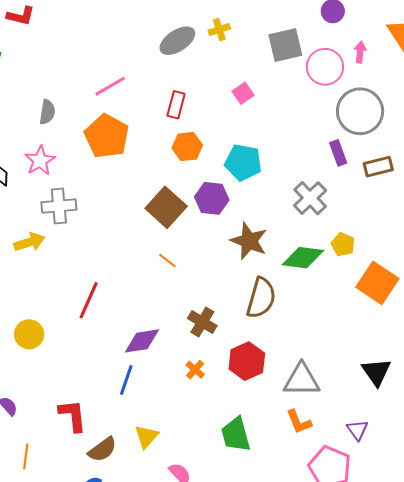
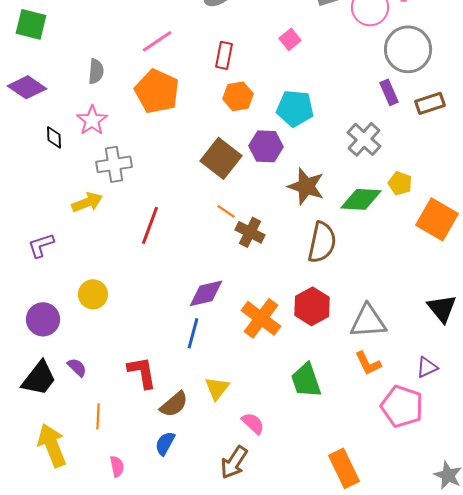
red line: (89, 300) -> (150, 225), moved
brown cross: (202, 322) -> (250, 232), moved
orange cross: (195, 370) -> (261, 318), size x2.0
purple triangle: (357, 430) -> (427, 367), turned 45

